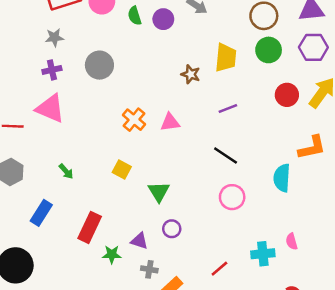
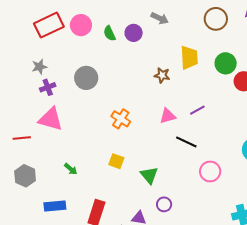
gray star: (54, 38) -> (39, 67), moved
green circle: (269, 50) -> (226, 63), moved
purple line: (228, 109) -> (197, 110), moved
pink triangle: (170, 122) -> (168, 116), moved
black line: (226, 156) -> (186, 142), moved
blue rectangle: (41, 213) -> (55, 206), turned 60

